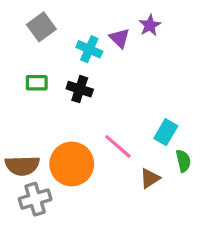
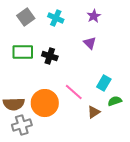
purple triangle: (120, 38) -> (90, 43), moved
cyan cross: (89, 49) -> (56, 18), moved
green rectangle: (37, 83) -> (23, 52), size x1.5
green semicircle: (183, 161) -> (115, 101), turned -96

